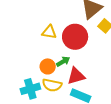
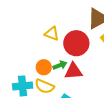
red triangle: (76, 76) -> (74, 71), moved

